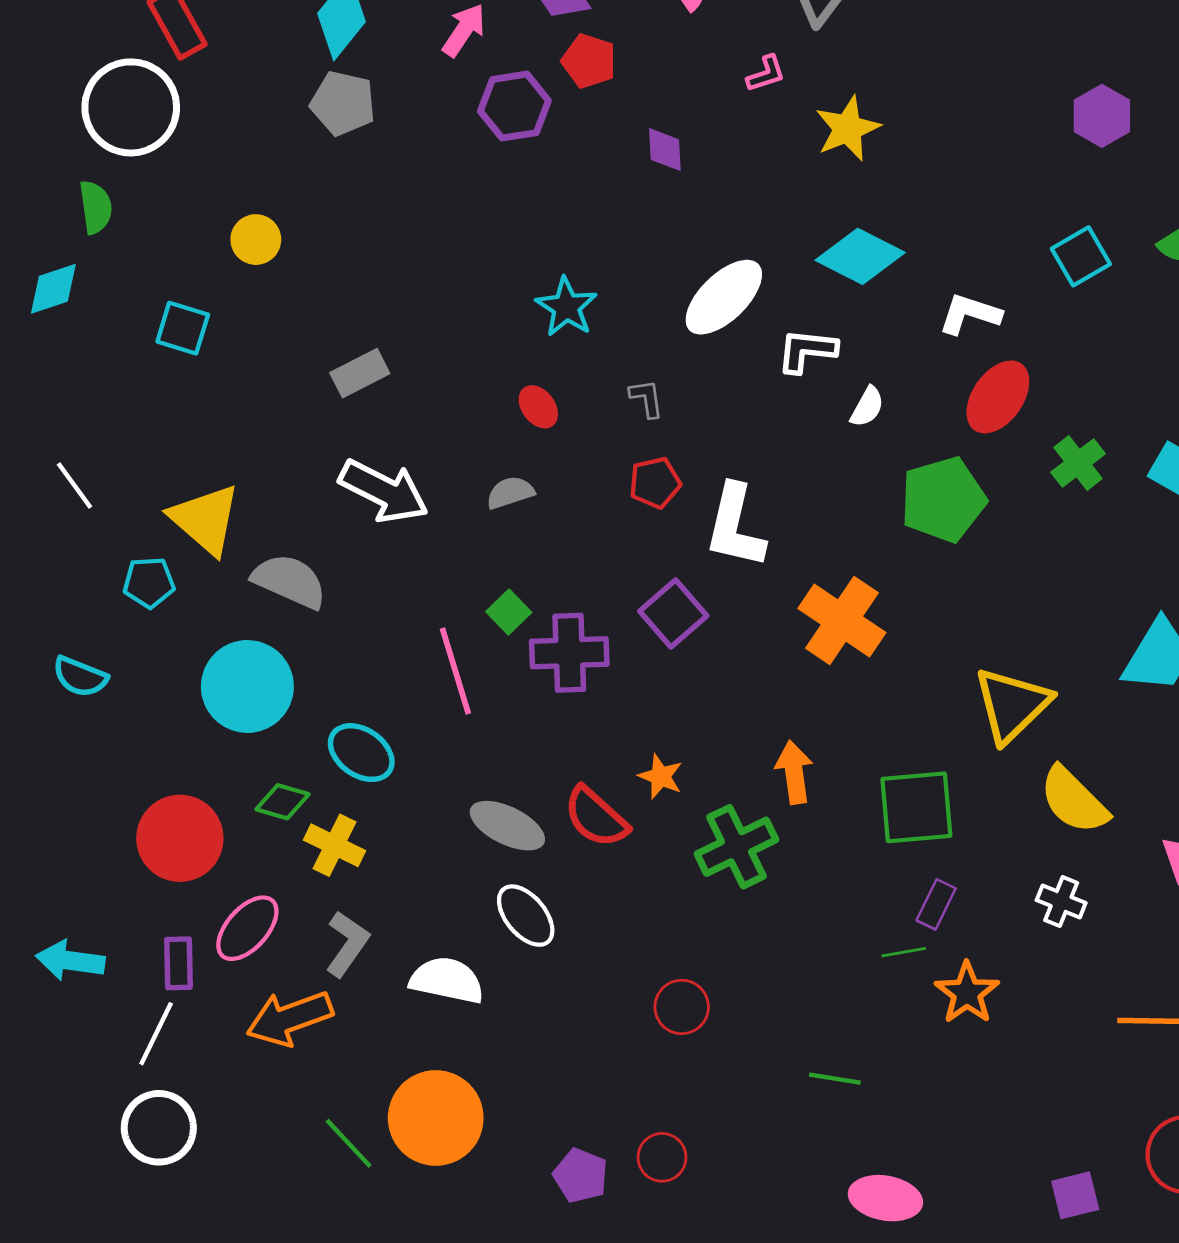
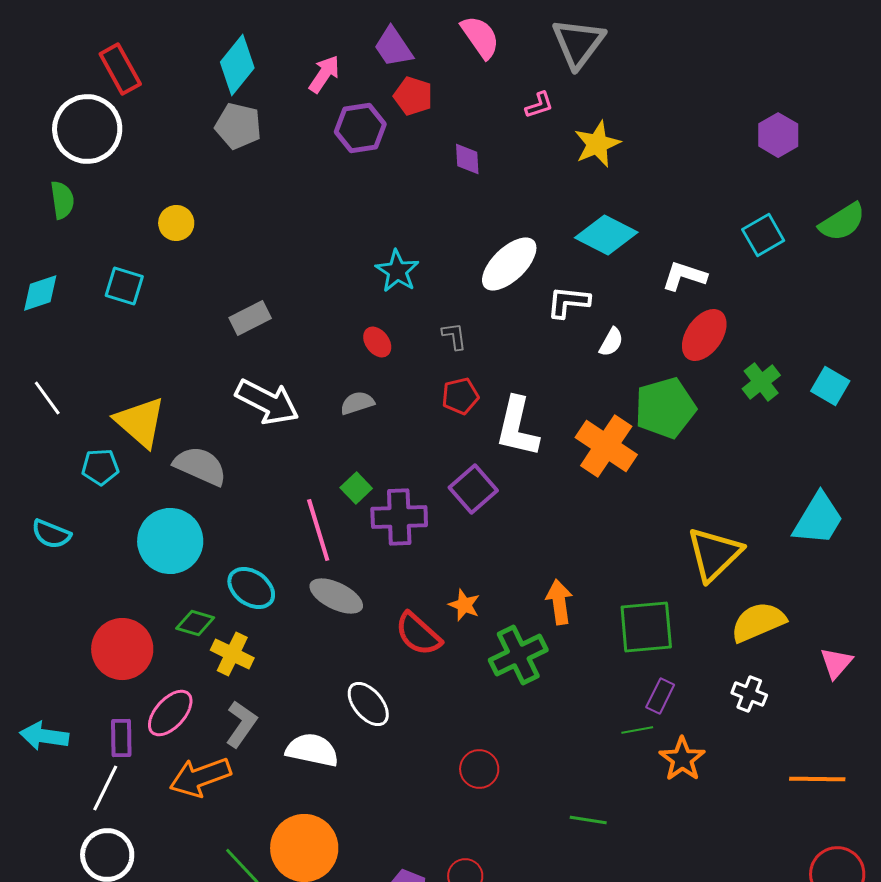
cyan diamond: (53, 289) -> (40, 293), moved
orange cross: (842, 620) -> (606, 446), moved
yellow semicircle: (1074, 800) -> (758, 622), turned 112
gray ellipse: (507, 826) -> (336, 596), moved

